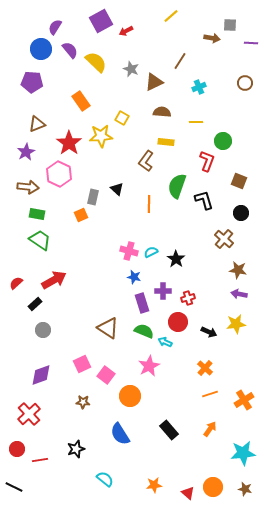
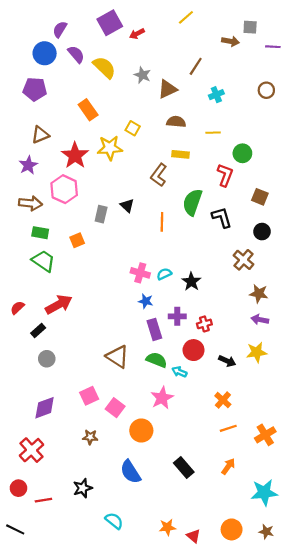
orange square: (81, 215) -> (77, 240), moved
red triangle: (188, 493) -> (194, 536), moved

